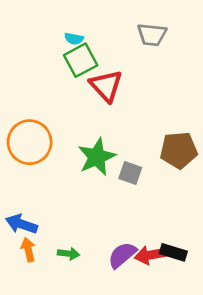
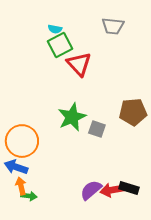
orange circle: (30, 142) -> (22, 141), moved
green arrow: (69, 254) -> (29, 196), moved

